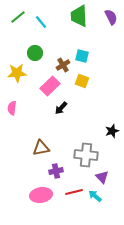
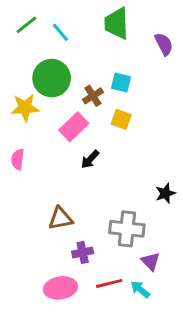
purple semicircle: (111, 17) -> (164, 44), moved
green circle: (35, 53) -> (52, 78), size x1.6

